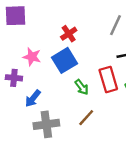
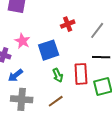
red cross: (69, 34) -> (68, 24), moved

